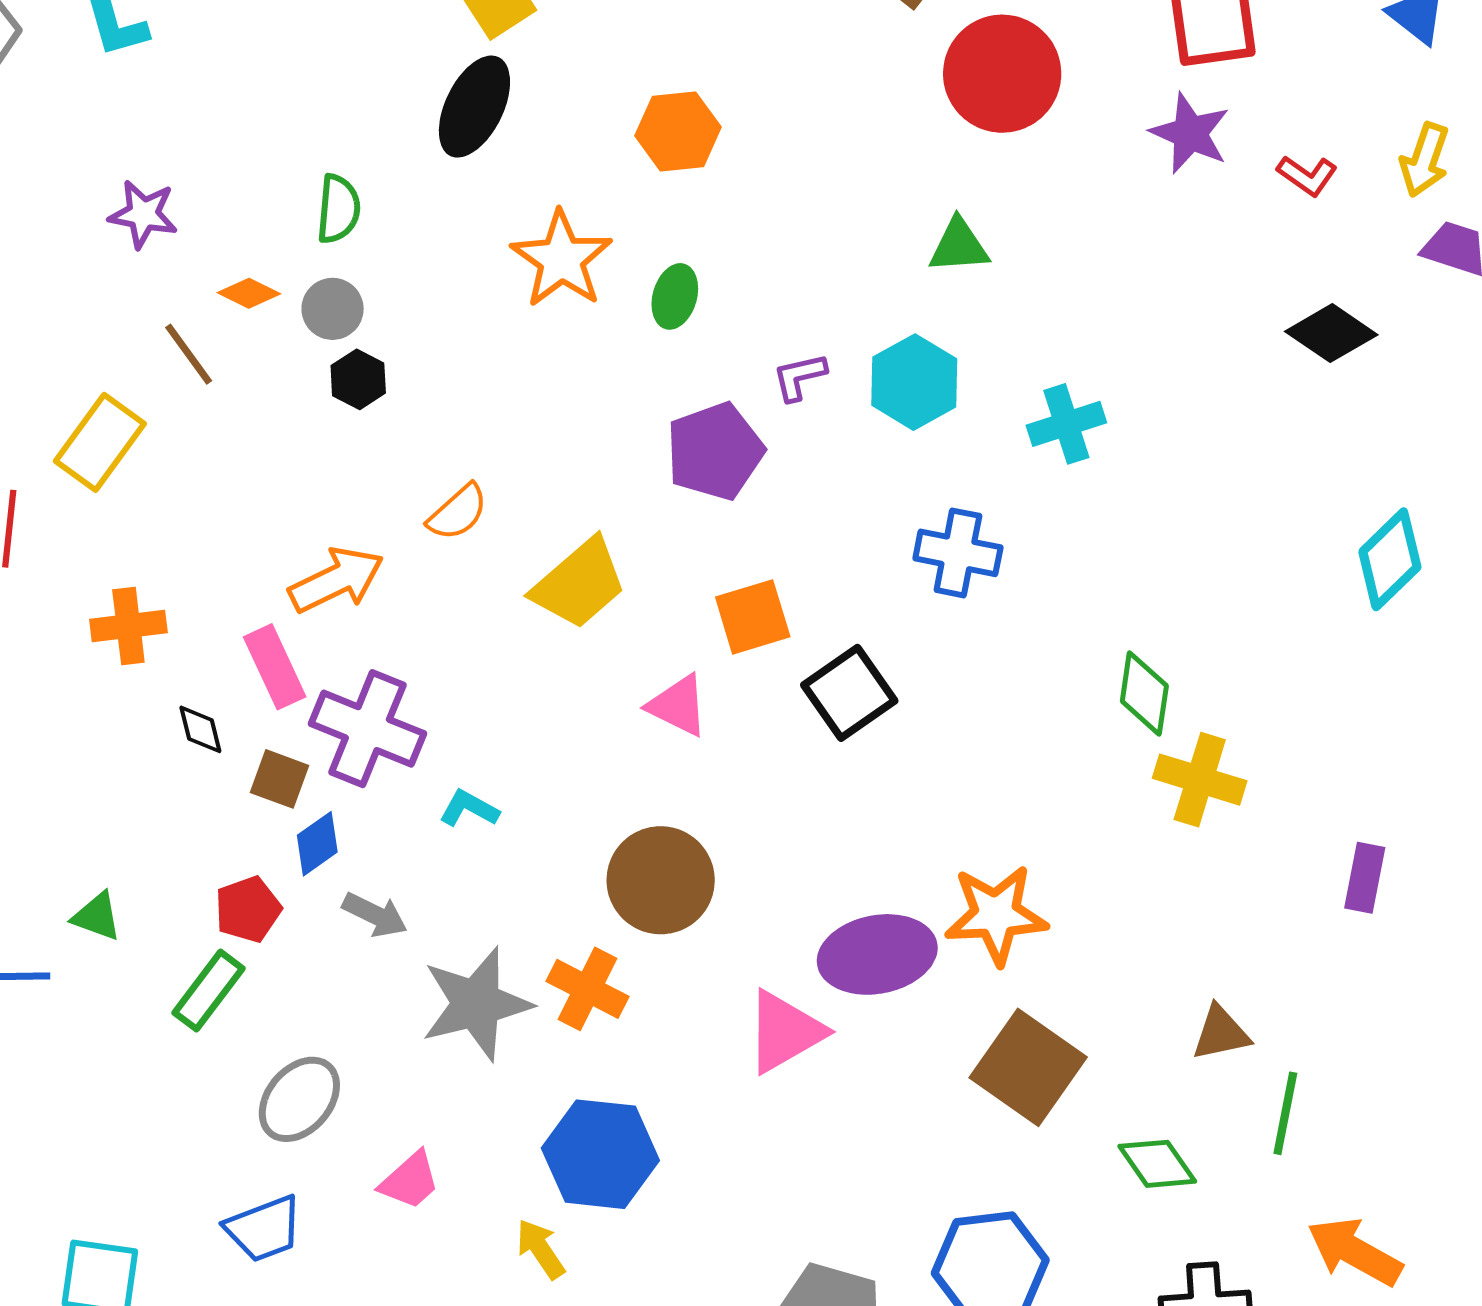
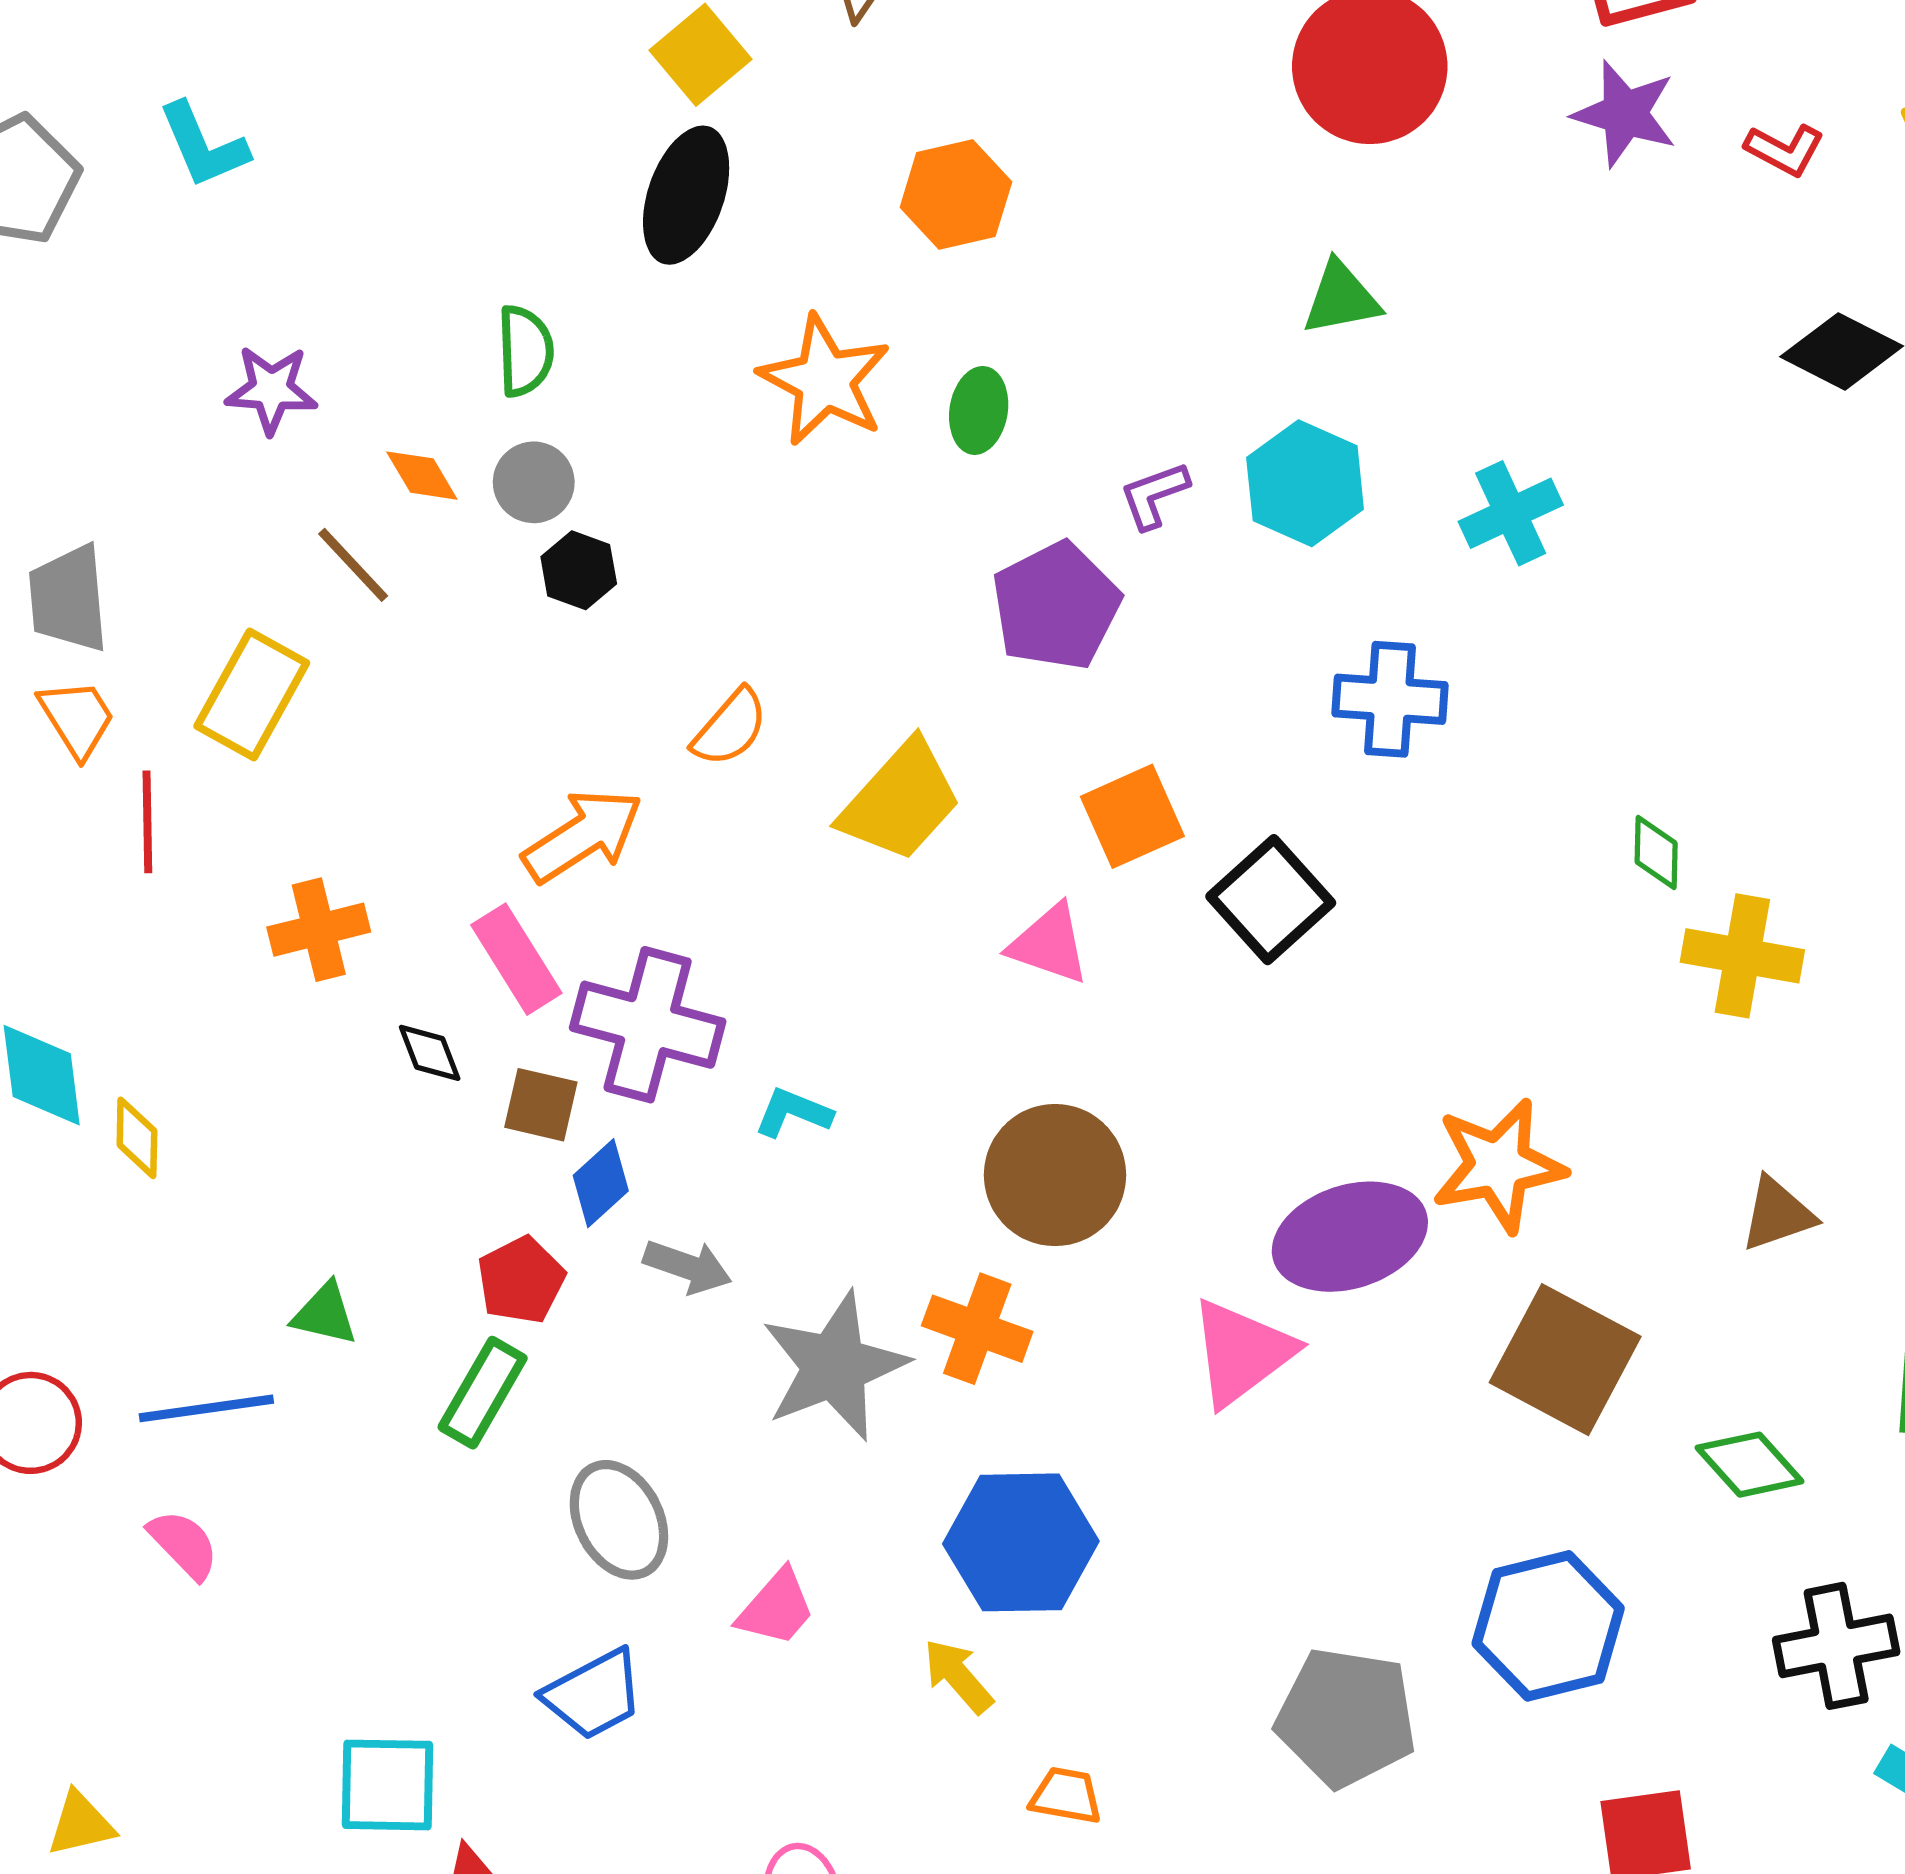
orange diamond: (249, 293) -> (422, 476), turned 40
green diamond: (1144, 694) -> (1656, 853), size x0.7
brown triangle: (1221, 1033) -> (1777, 1214), moved
gray ellipse: (299, 1099) -> (619, 1520), turned -60

